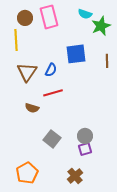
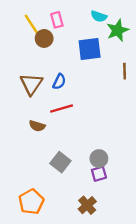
pink rectangle: (49, 17) -> (57, 20), size x0.6
brown circle: (25, 18) -> (44, 38), moved
yellow line: (16, 40) -> (32, 26), moved, turned -30
blue square: (76, 54) -> (90, 49), moved

